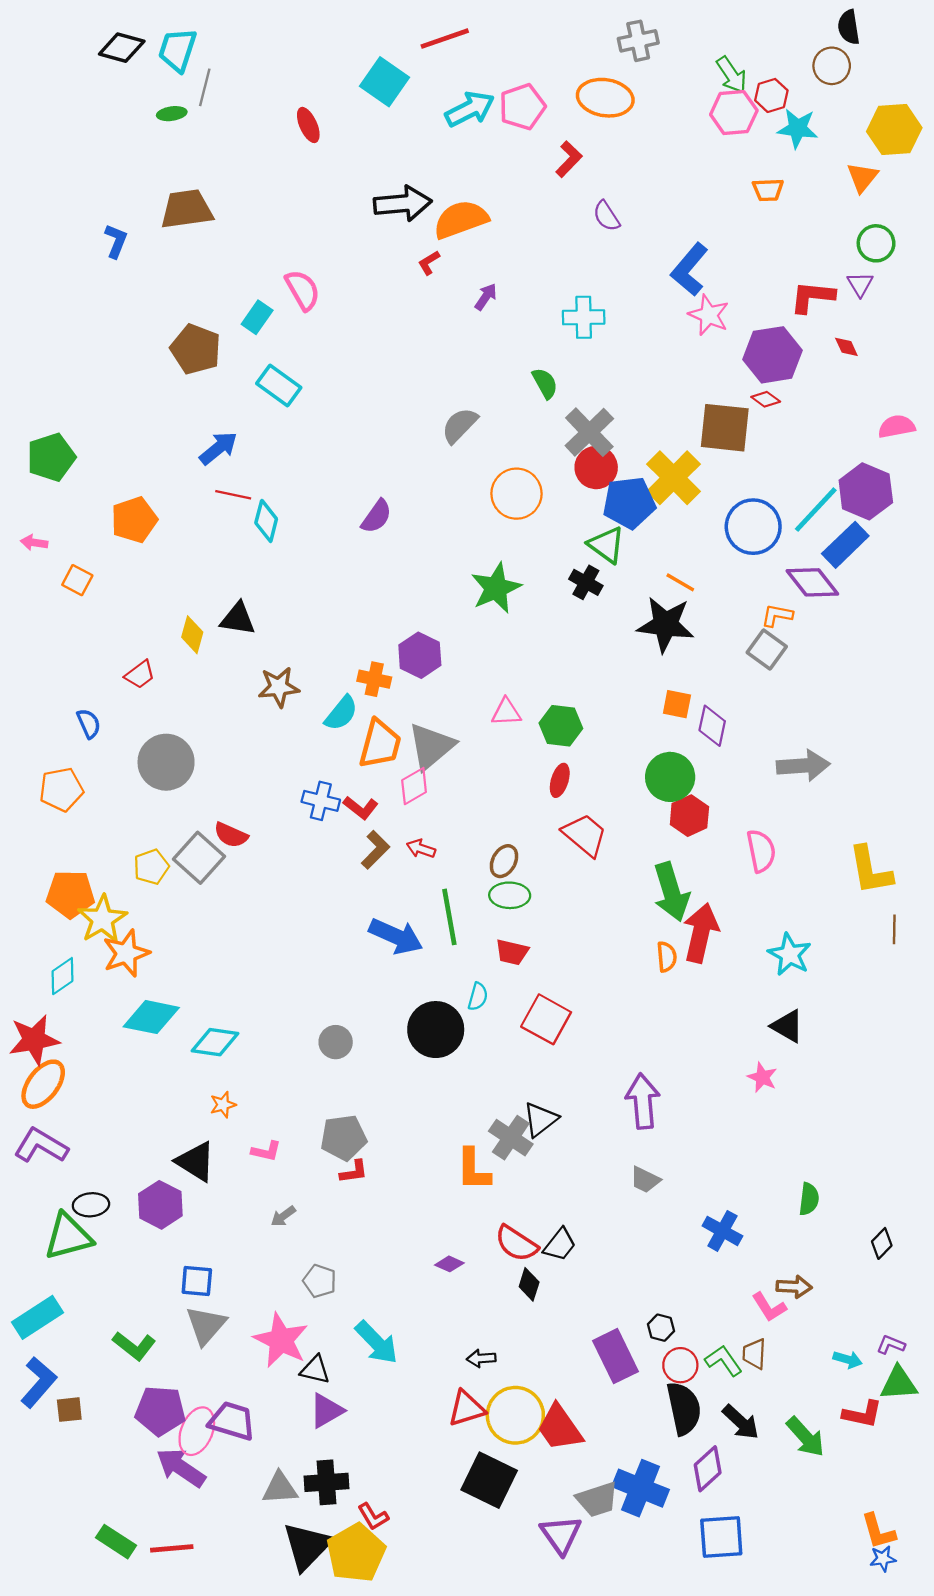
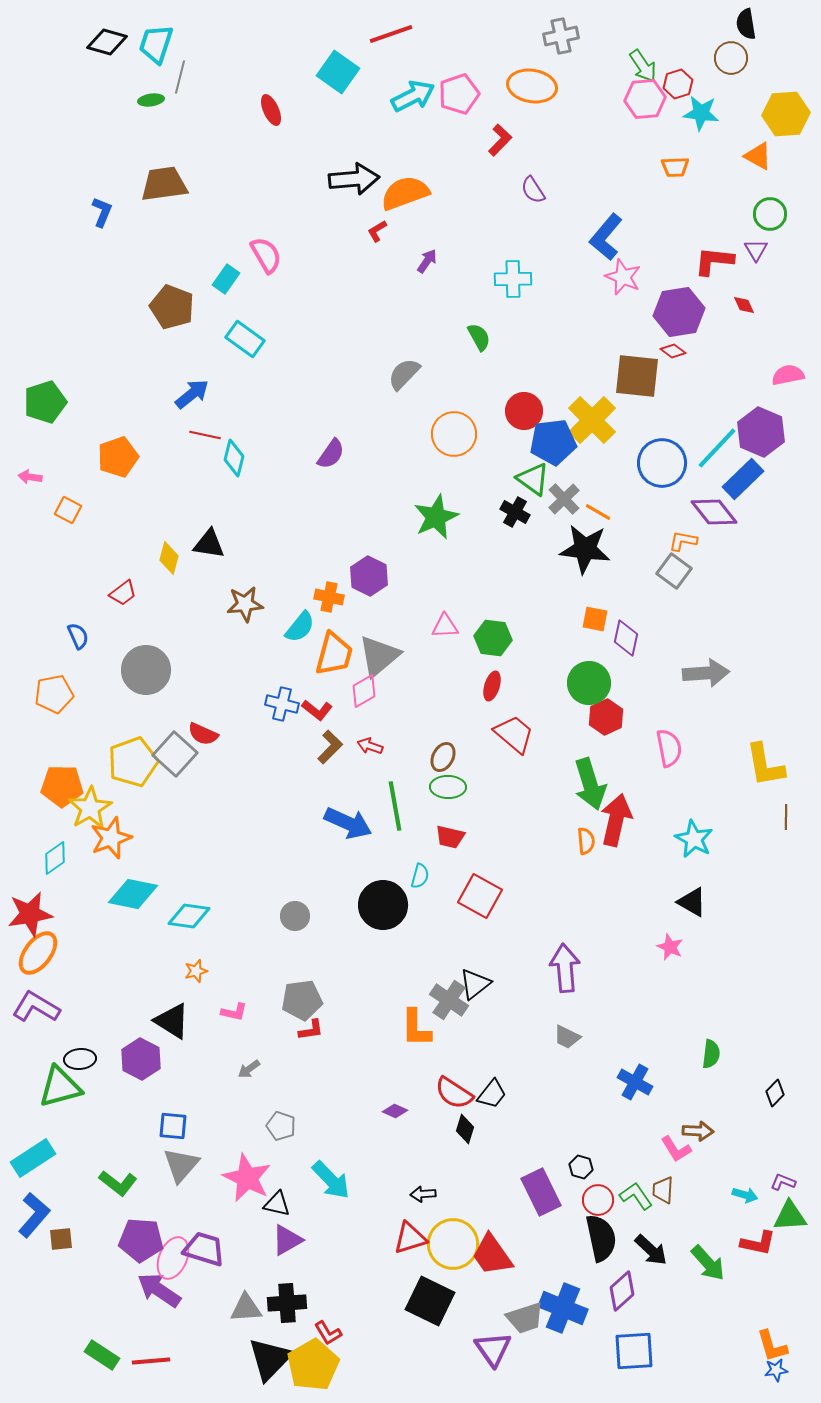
orange triangle: (862, 177) -> (758, 156), turned -40
gray cross: (589, 432) -> (564, 499), moved, size x0.7
yellow pentagon: (151, 867) -> (133, 762), size x1.6

